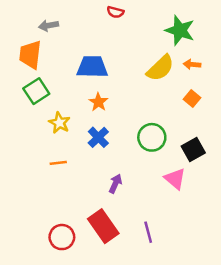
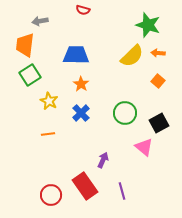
red semicircle: (115, 12) -> (83, 10), moved
purple arrow: (115, 184) -> (103, 160), moved

